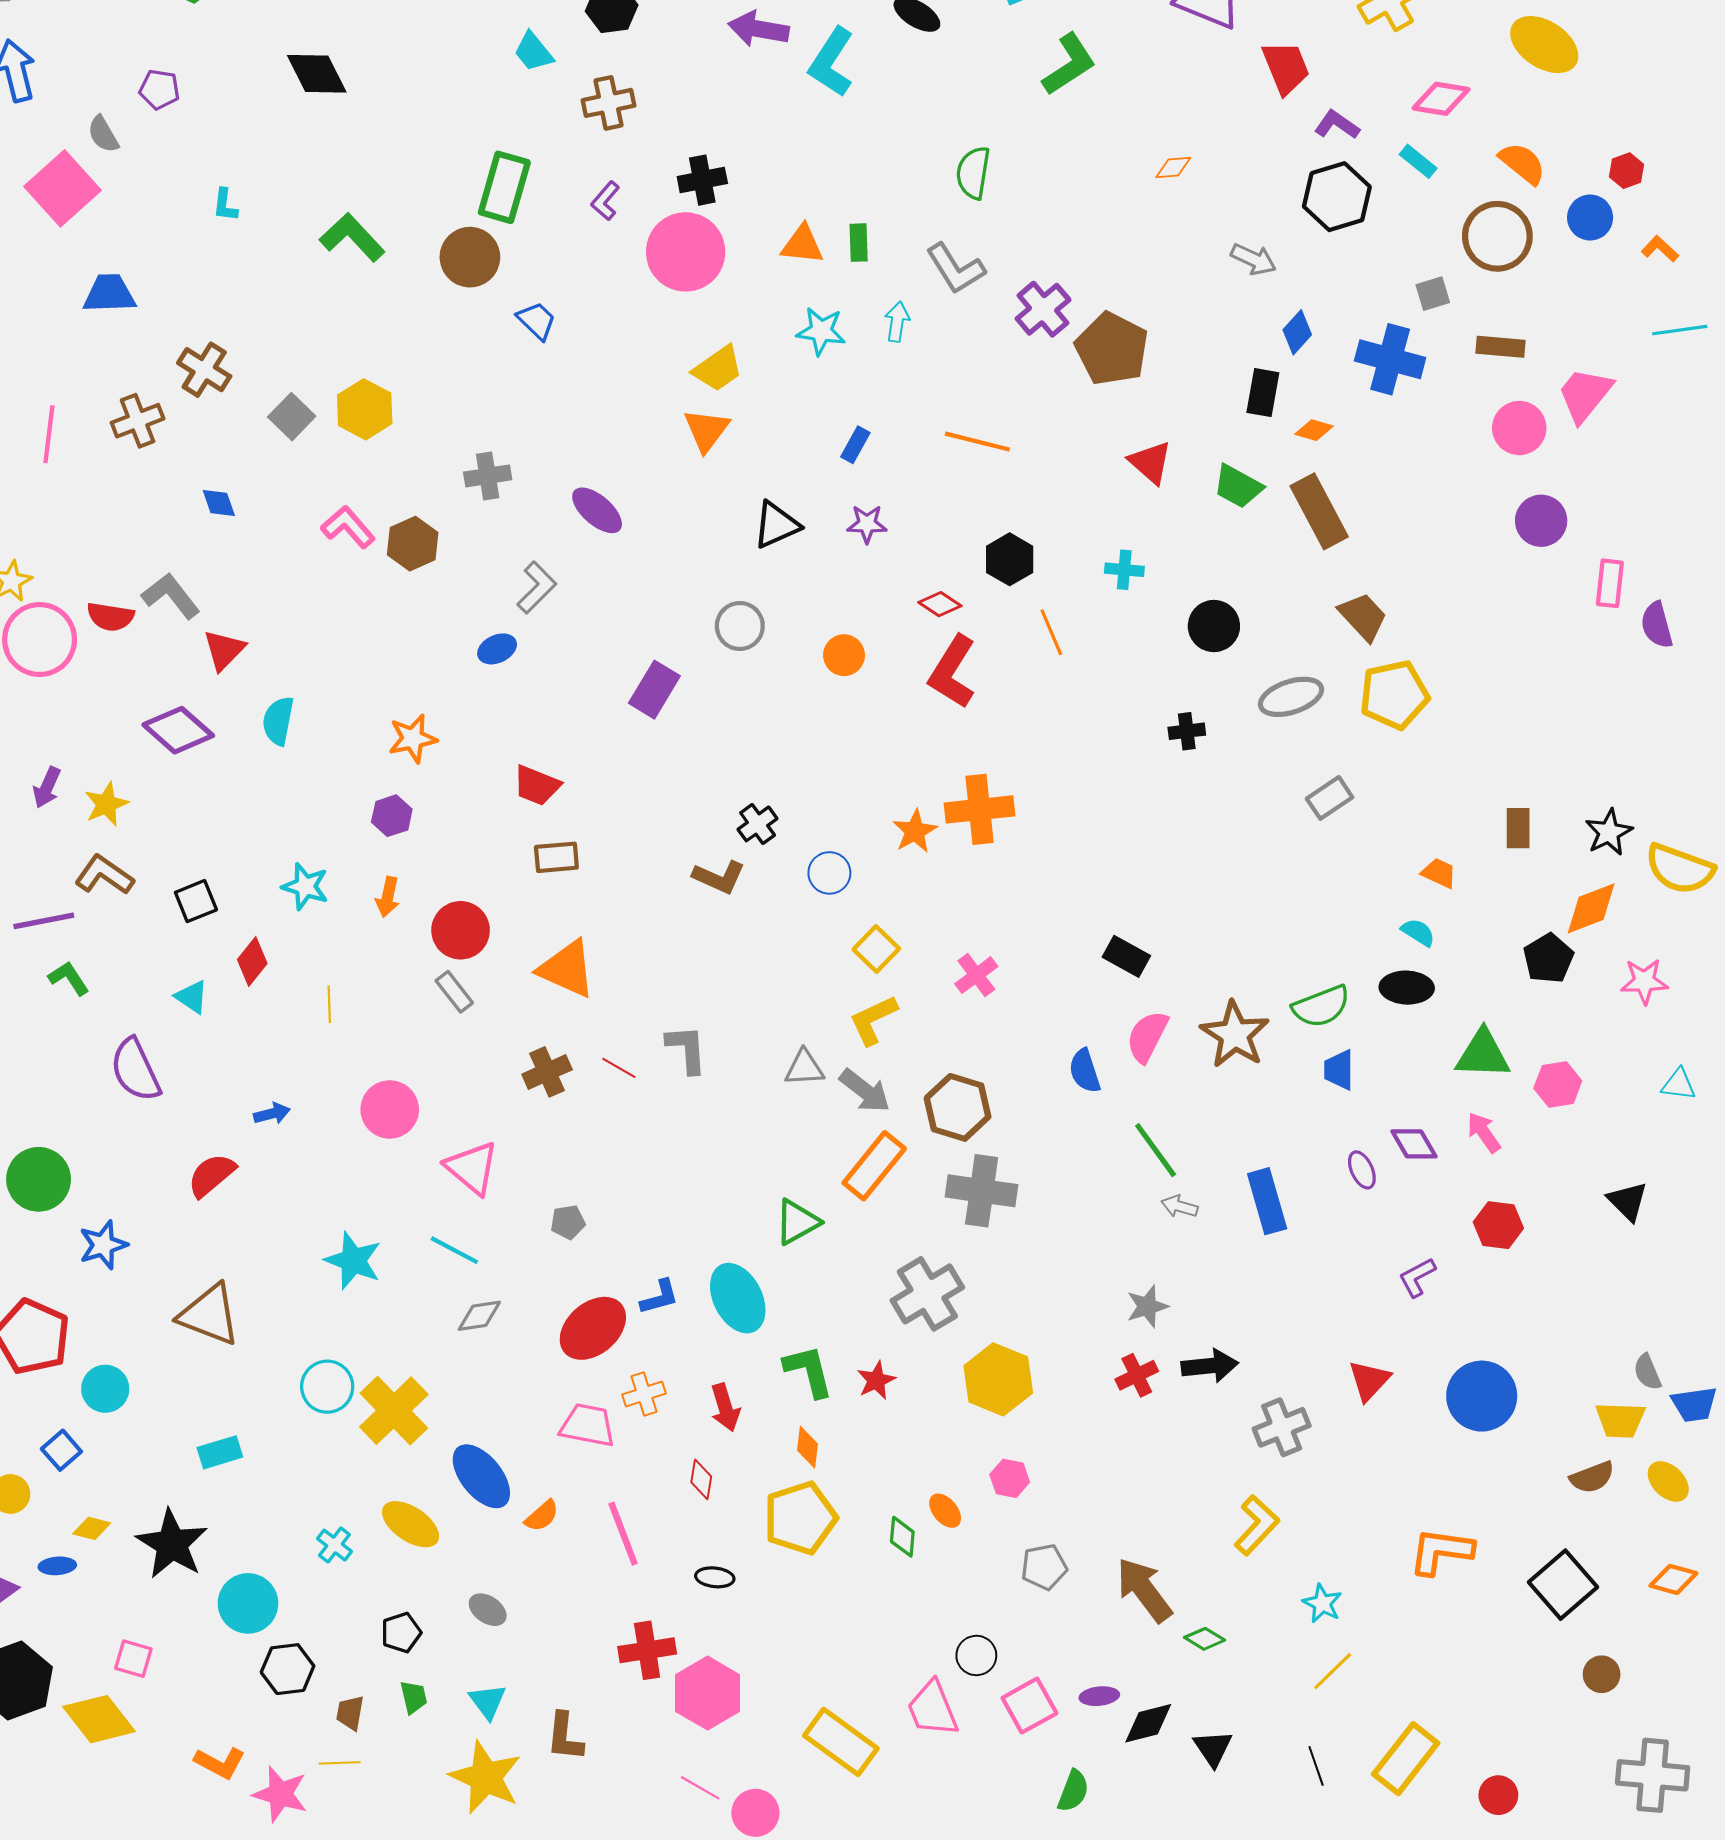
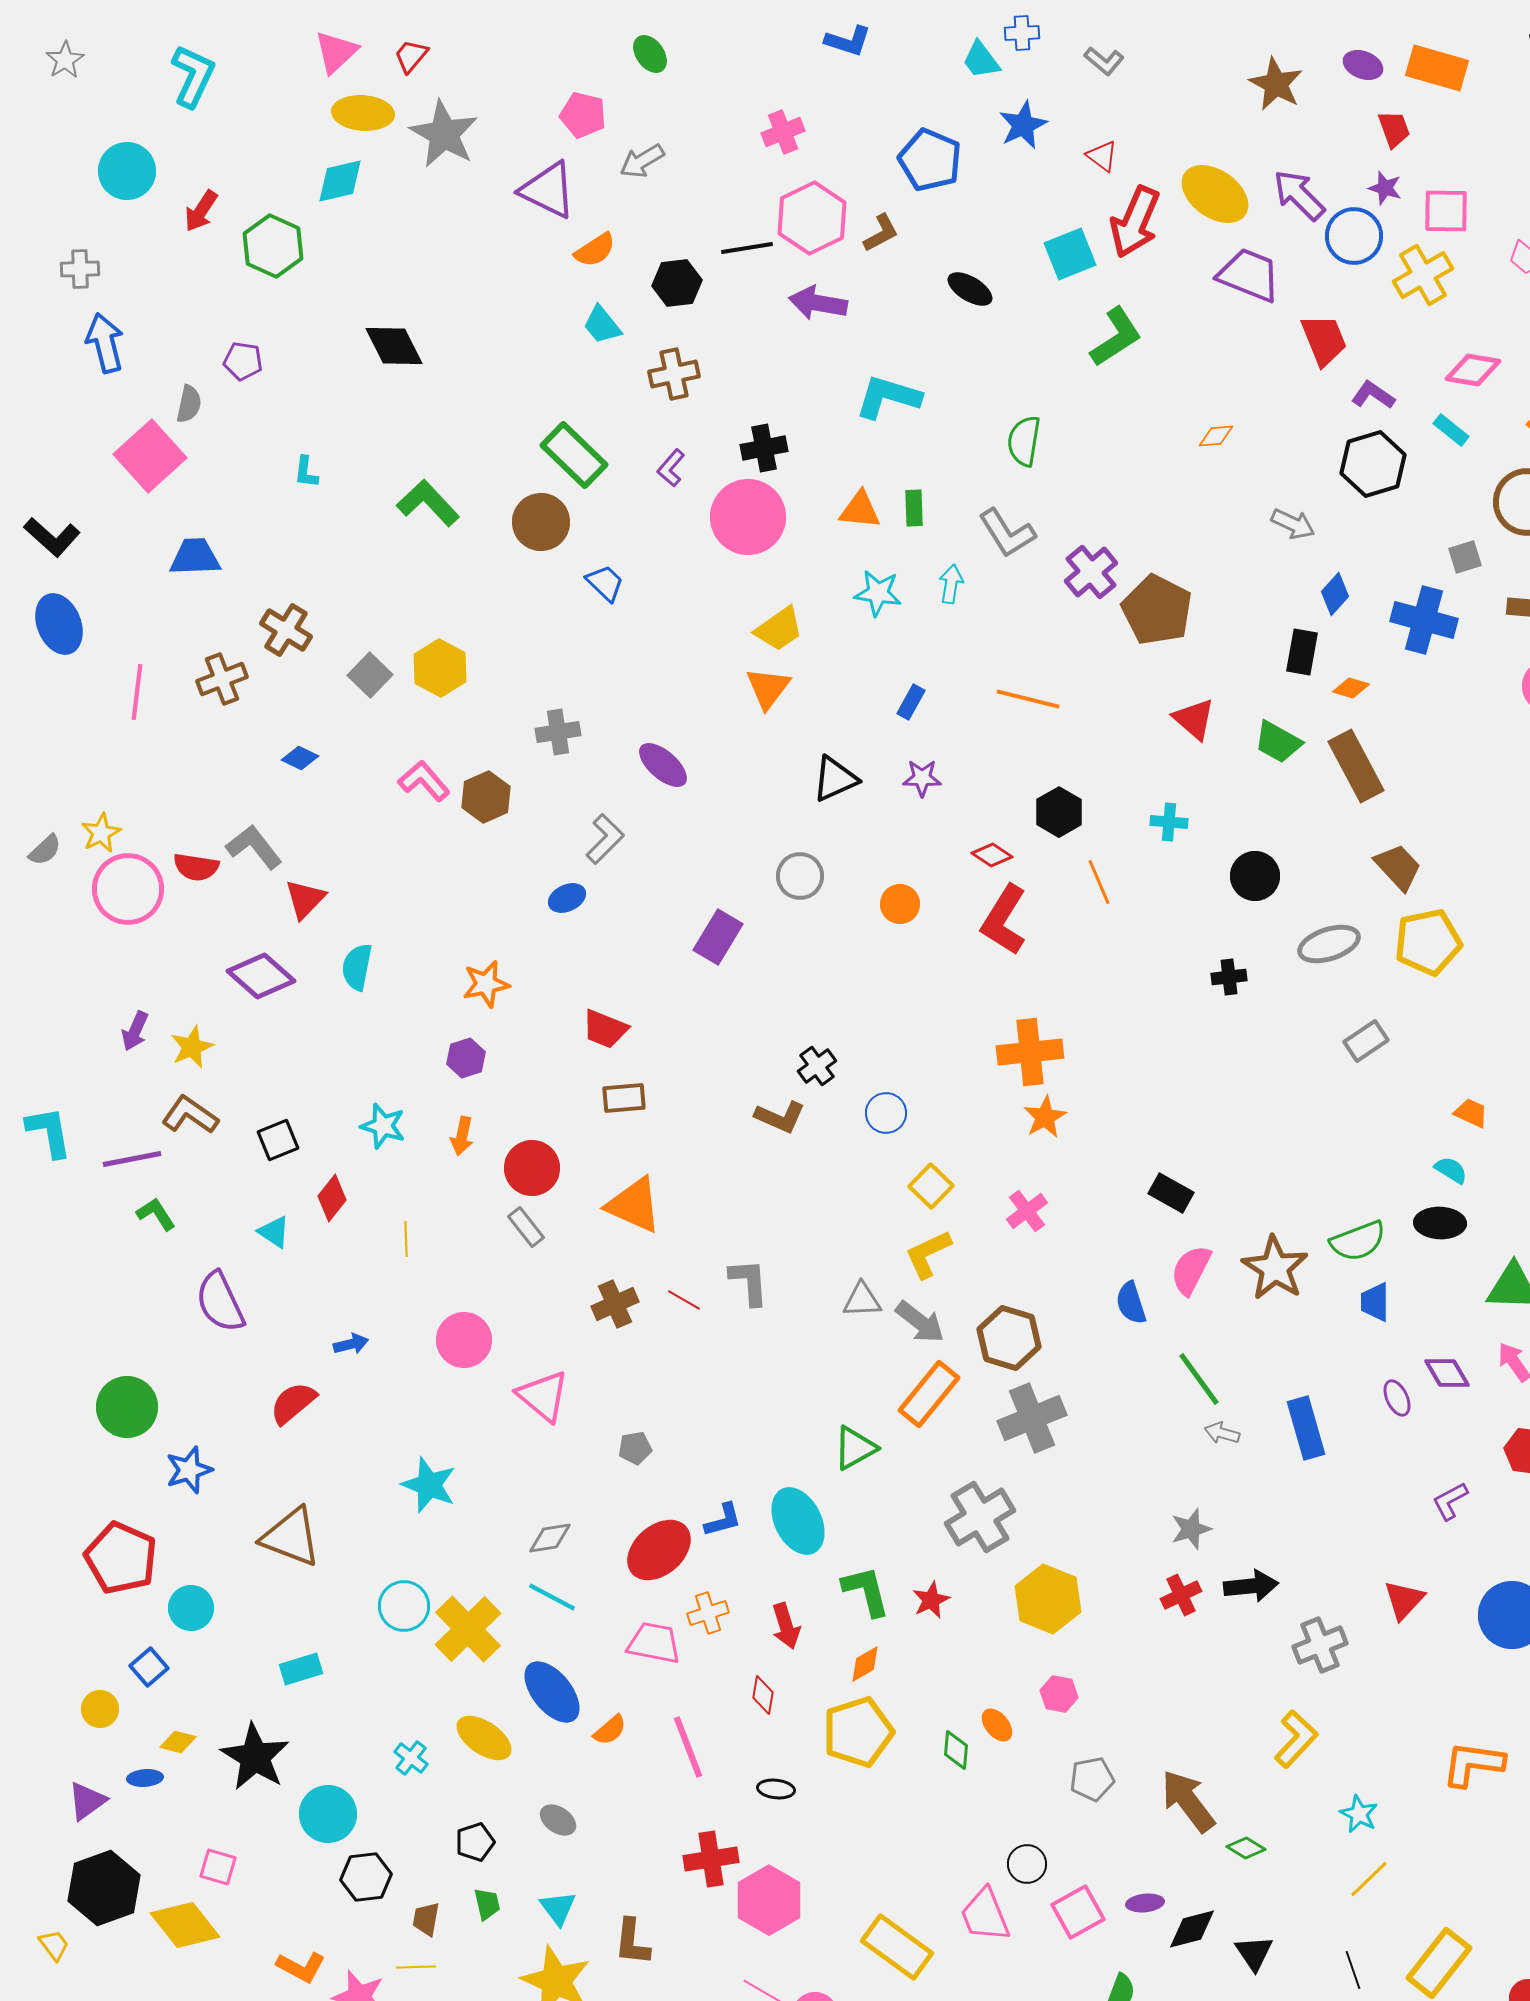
cyan L-shape: (832, 62) -> (888, 397), moved, turned 74
gray semicircle: (103, 134) -> (189, 404), turned -138
green rectangle: (504, 187) -> (574, 455), turned -62
blue diamond: (219, 503) -> (300, 758), turned -45
orange star: (915, 831) -> (1045, 1117), moved
gray cross: (982, 1191) -> (1032, 1418), turned -30
cyan line: (454, 1250) -> (552, 1597), moved
orange diamond: (808, 1447) -> (865, 1664), turned 54

